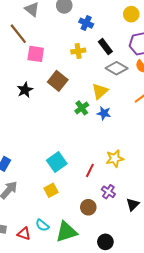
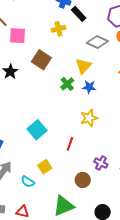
black rectangle: (105, 47) -> (79, 14), moved
yellow star: (115, 158) -> (89, 118), moved
cyan square: (57, 162) -> (37, 130), moved
red line: (90, 170) -> (70, 144), moved
cyan semicircle: (42, 225) -> (28, 182), moved

